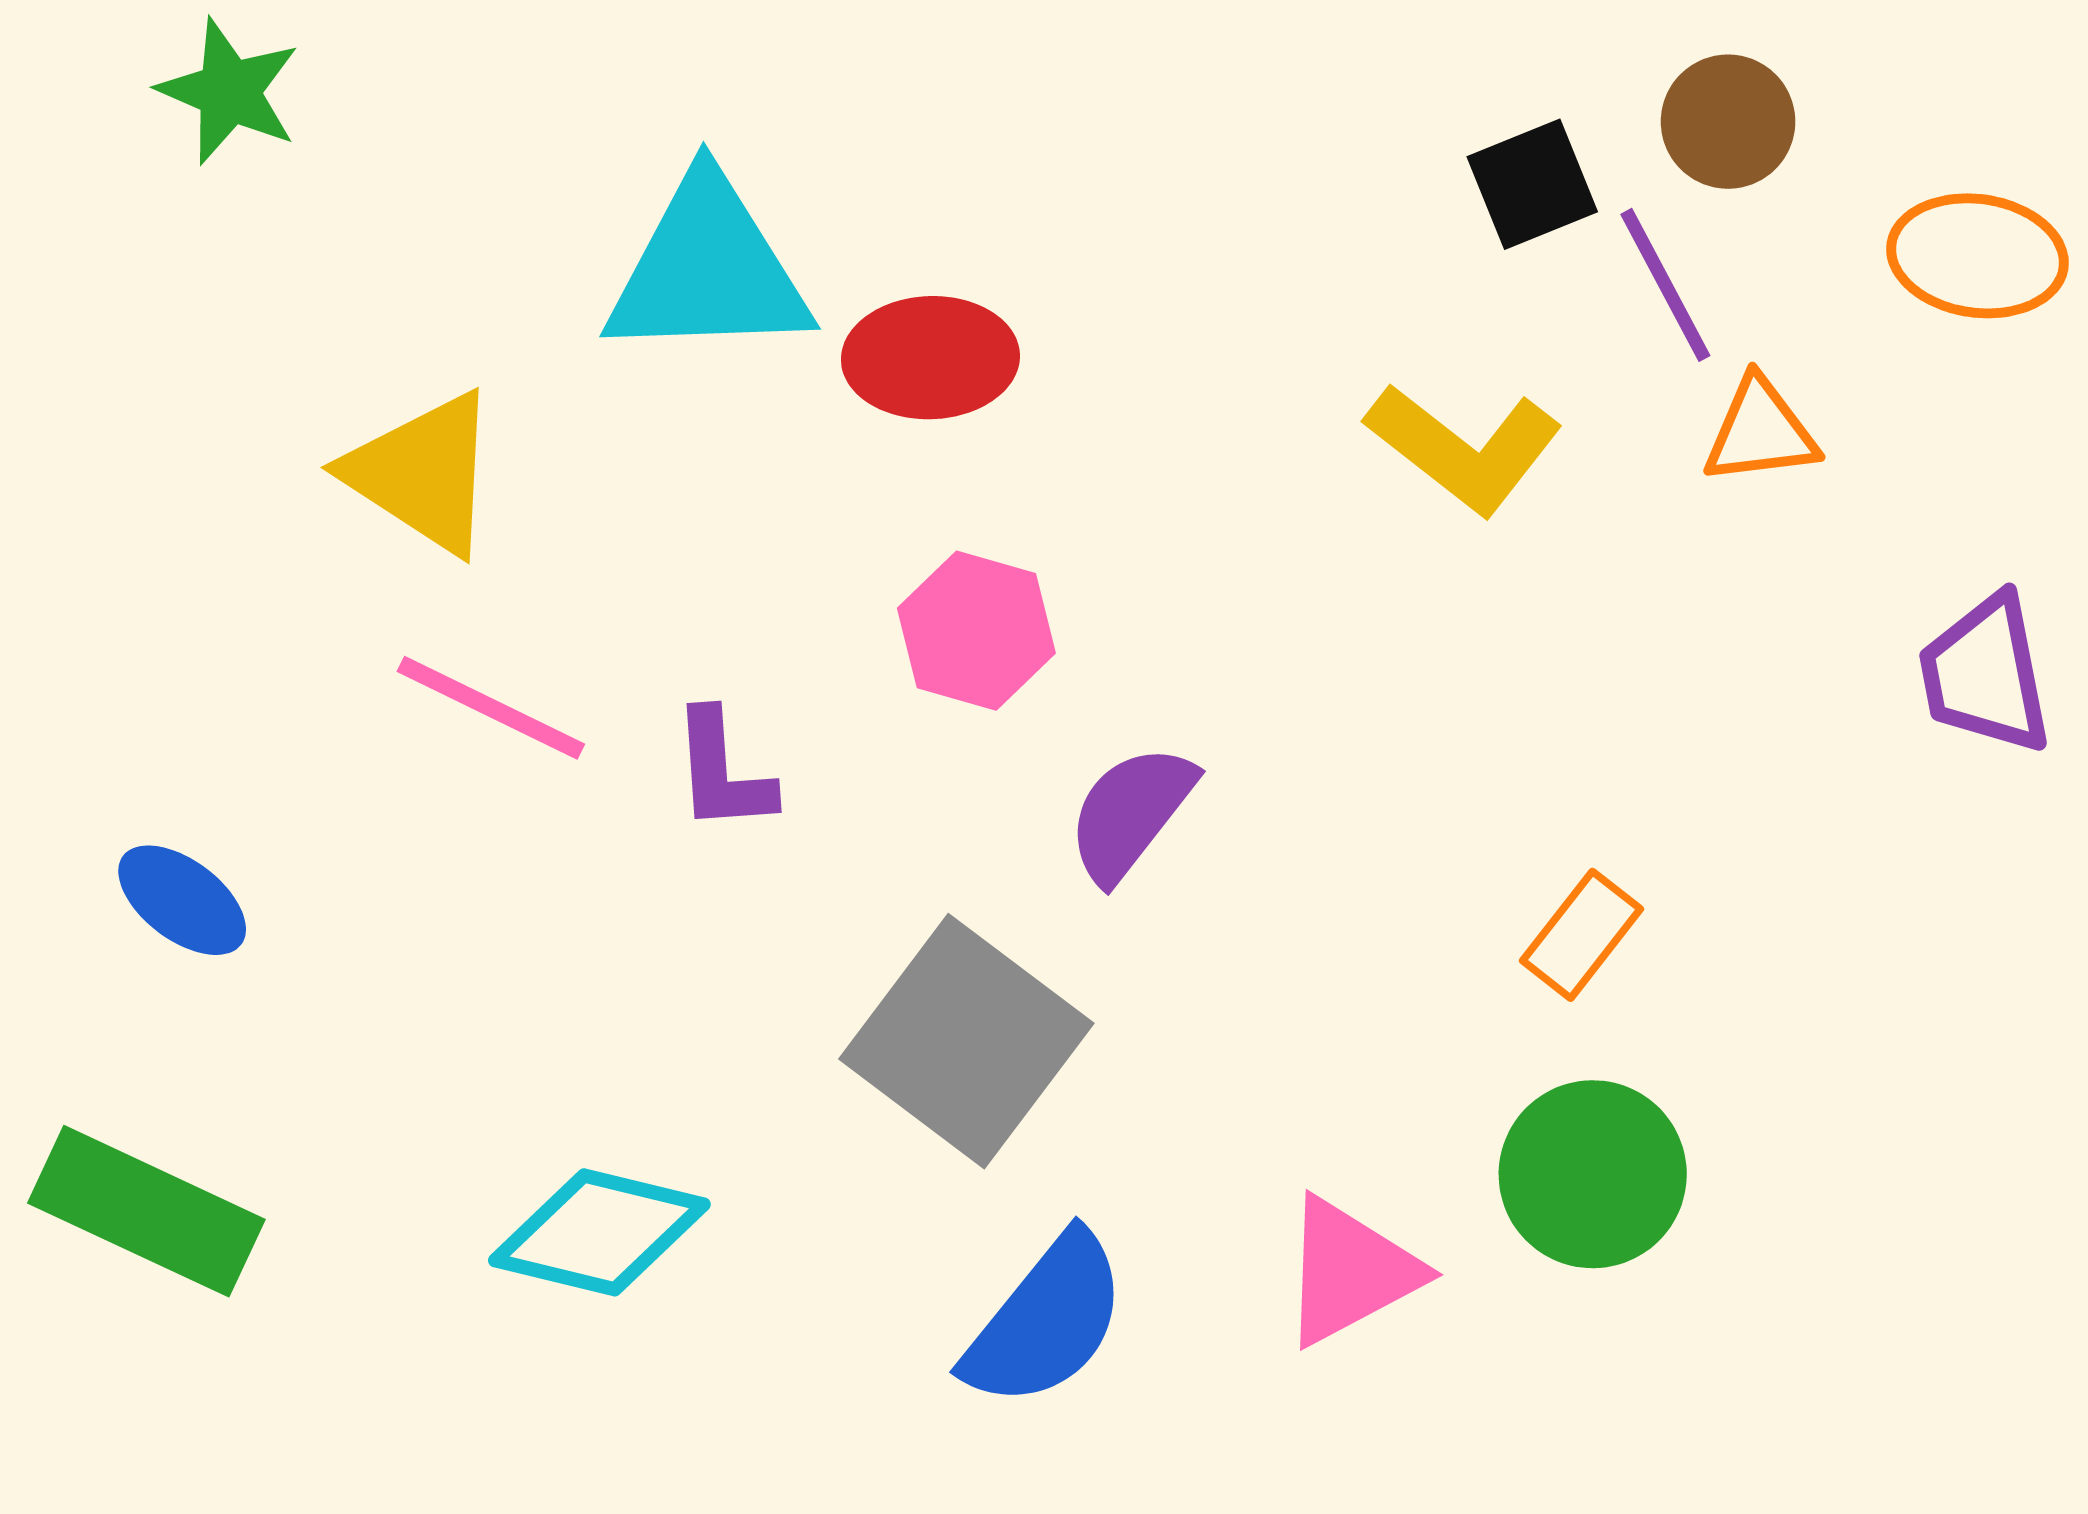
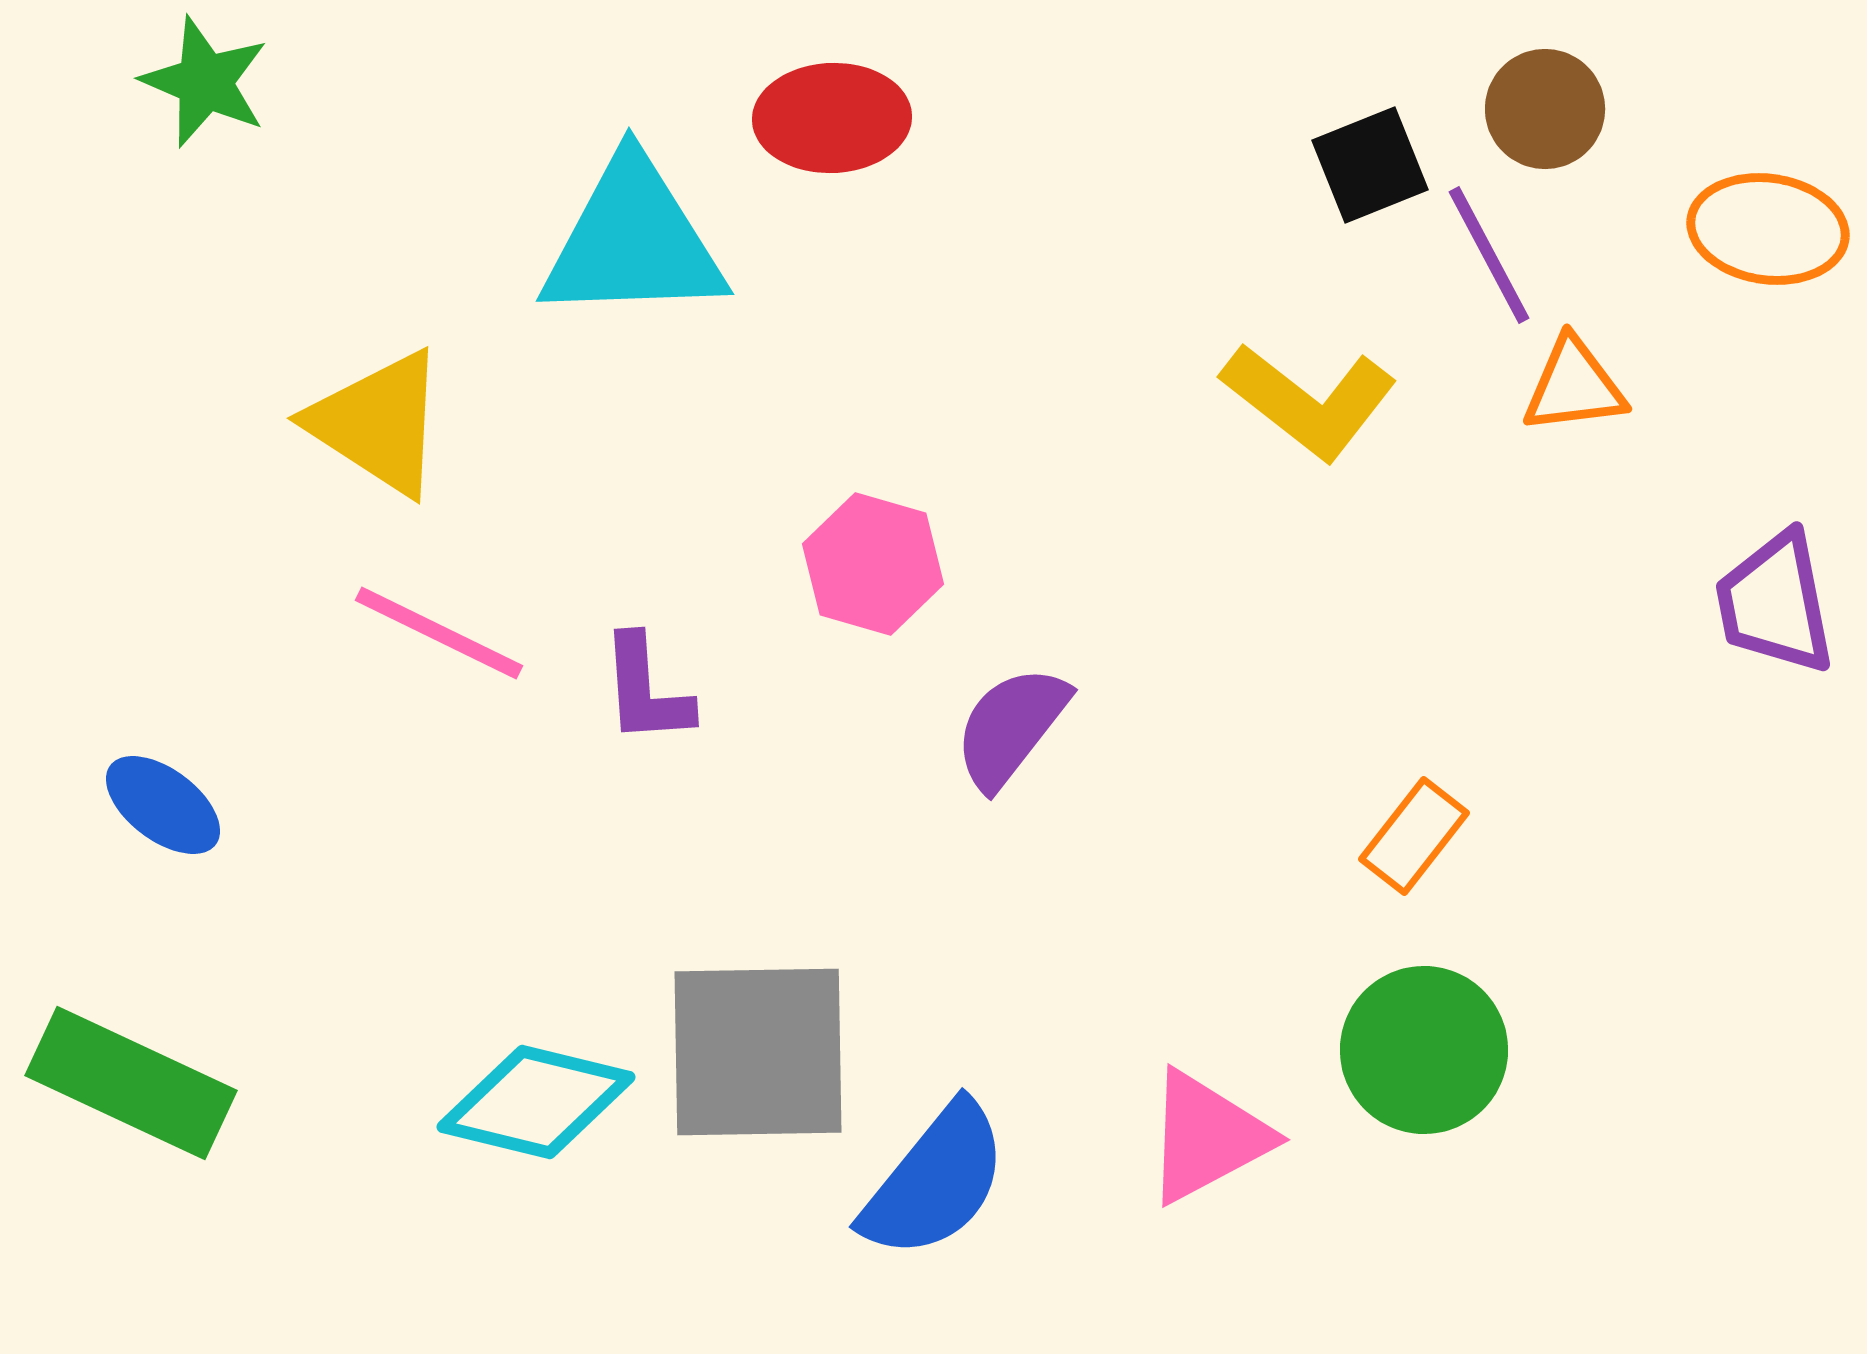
red ellipse: (930, 358) -> (832, 118), moved
gray square: (966, 1041) -> (758, 1052), moved, turned -38

